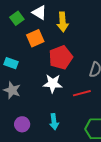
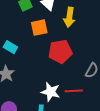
white star: (53, 84) -> (51, 92), moved

